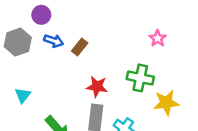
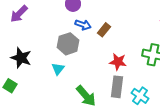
gray hexagon: (18, 42) -> (68, 44), moved

